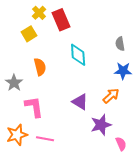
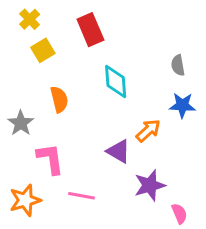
yellow cross: (39, 13) -> (30, 19), moved
orange arrow: (111, 96) -> (148, 131), moved
pink line: (45, 139) -> (81, 196), moved

